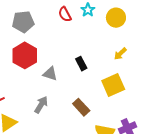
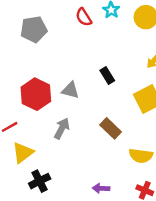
red hexagon: (25, 55) -> (36, 94), moved

